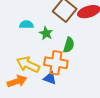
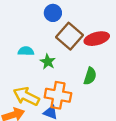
green semicircle: (69, 45) -> (90, 76), moved

